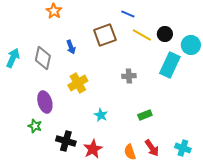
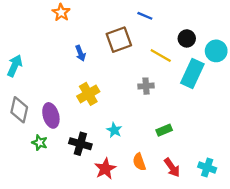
yellow line: (142, 35) -> (161, 55), moved
gray diamond: (43, 58) -> (19, 110), moved
black cross: (66, 141) -> (80, 144), moved
orange semicircle: (130, 152) -> (139, 162), moved

